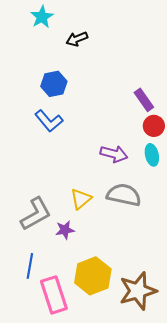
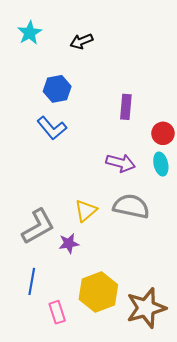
cyan star: (42, 17) -> (30, 33), moved
purple rectangle: (144, 100) -> (126, 107), moved, turned 40
pink rectangle: (54, 295) -> (57, 312), size x0.6

